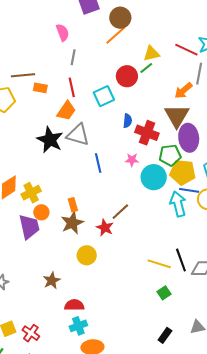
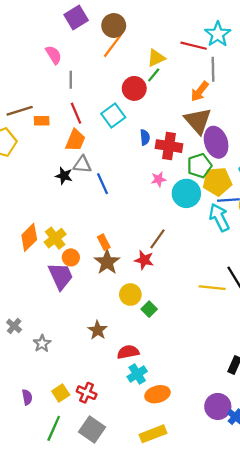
gray triangle: (78, 135) -> (82, 165), moved, size x0.7
black star: (50, 140) -> (64, 176), size x0.6
blue line: (98, 163) -> (103, 184), moved
green square: (164, 293) -> (149, 309), moved

